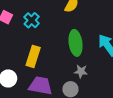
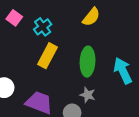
yellow rectangle: (33, 56) -> (47, 56), moved

